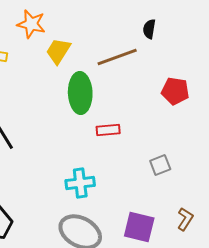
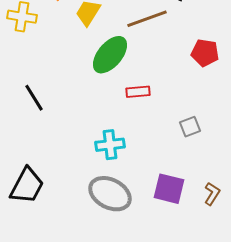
green ellipse: (80, 93) -> (110, 55), turned 42
brown L-shape: (185, 219) -> (212, 194), moved

